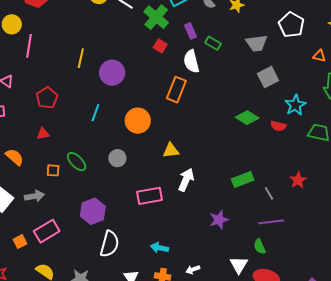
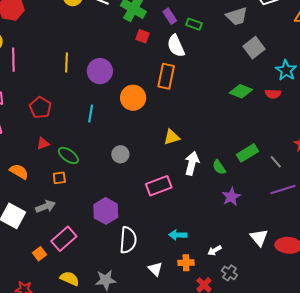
orange circle: (138, 121) -> (133, 98), moved
green ellipse: (77, 162) -> (68, 155), moved
green semicircle: (260, 247) -> (219, 167), moved

